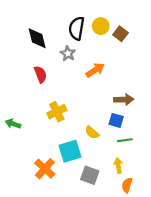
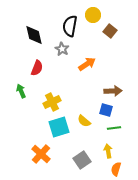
yellow circle: (101, 26) -> (93, 15), moved
red semicircle: (40, 74) -> (37, 68), turned 42
green arrow: (13, 124) -> (21, 91), moved, turned 48
cyan square: (70, 151) -> (59, 127), moved
gray square: (90, 175) -> (82, 160), turned 36

